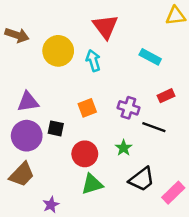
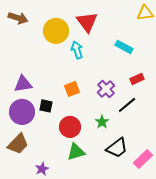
brown arrow: (17, 35) -> (18, 18), moved
yellow circle: (58, 51) -> (56, 31), moved
purple cross: (128, 108) -> (106, 89), turned 30
black line: (154, 127) -> (127, 105), turned -60

